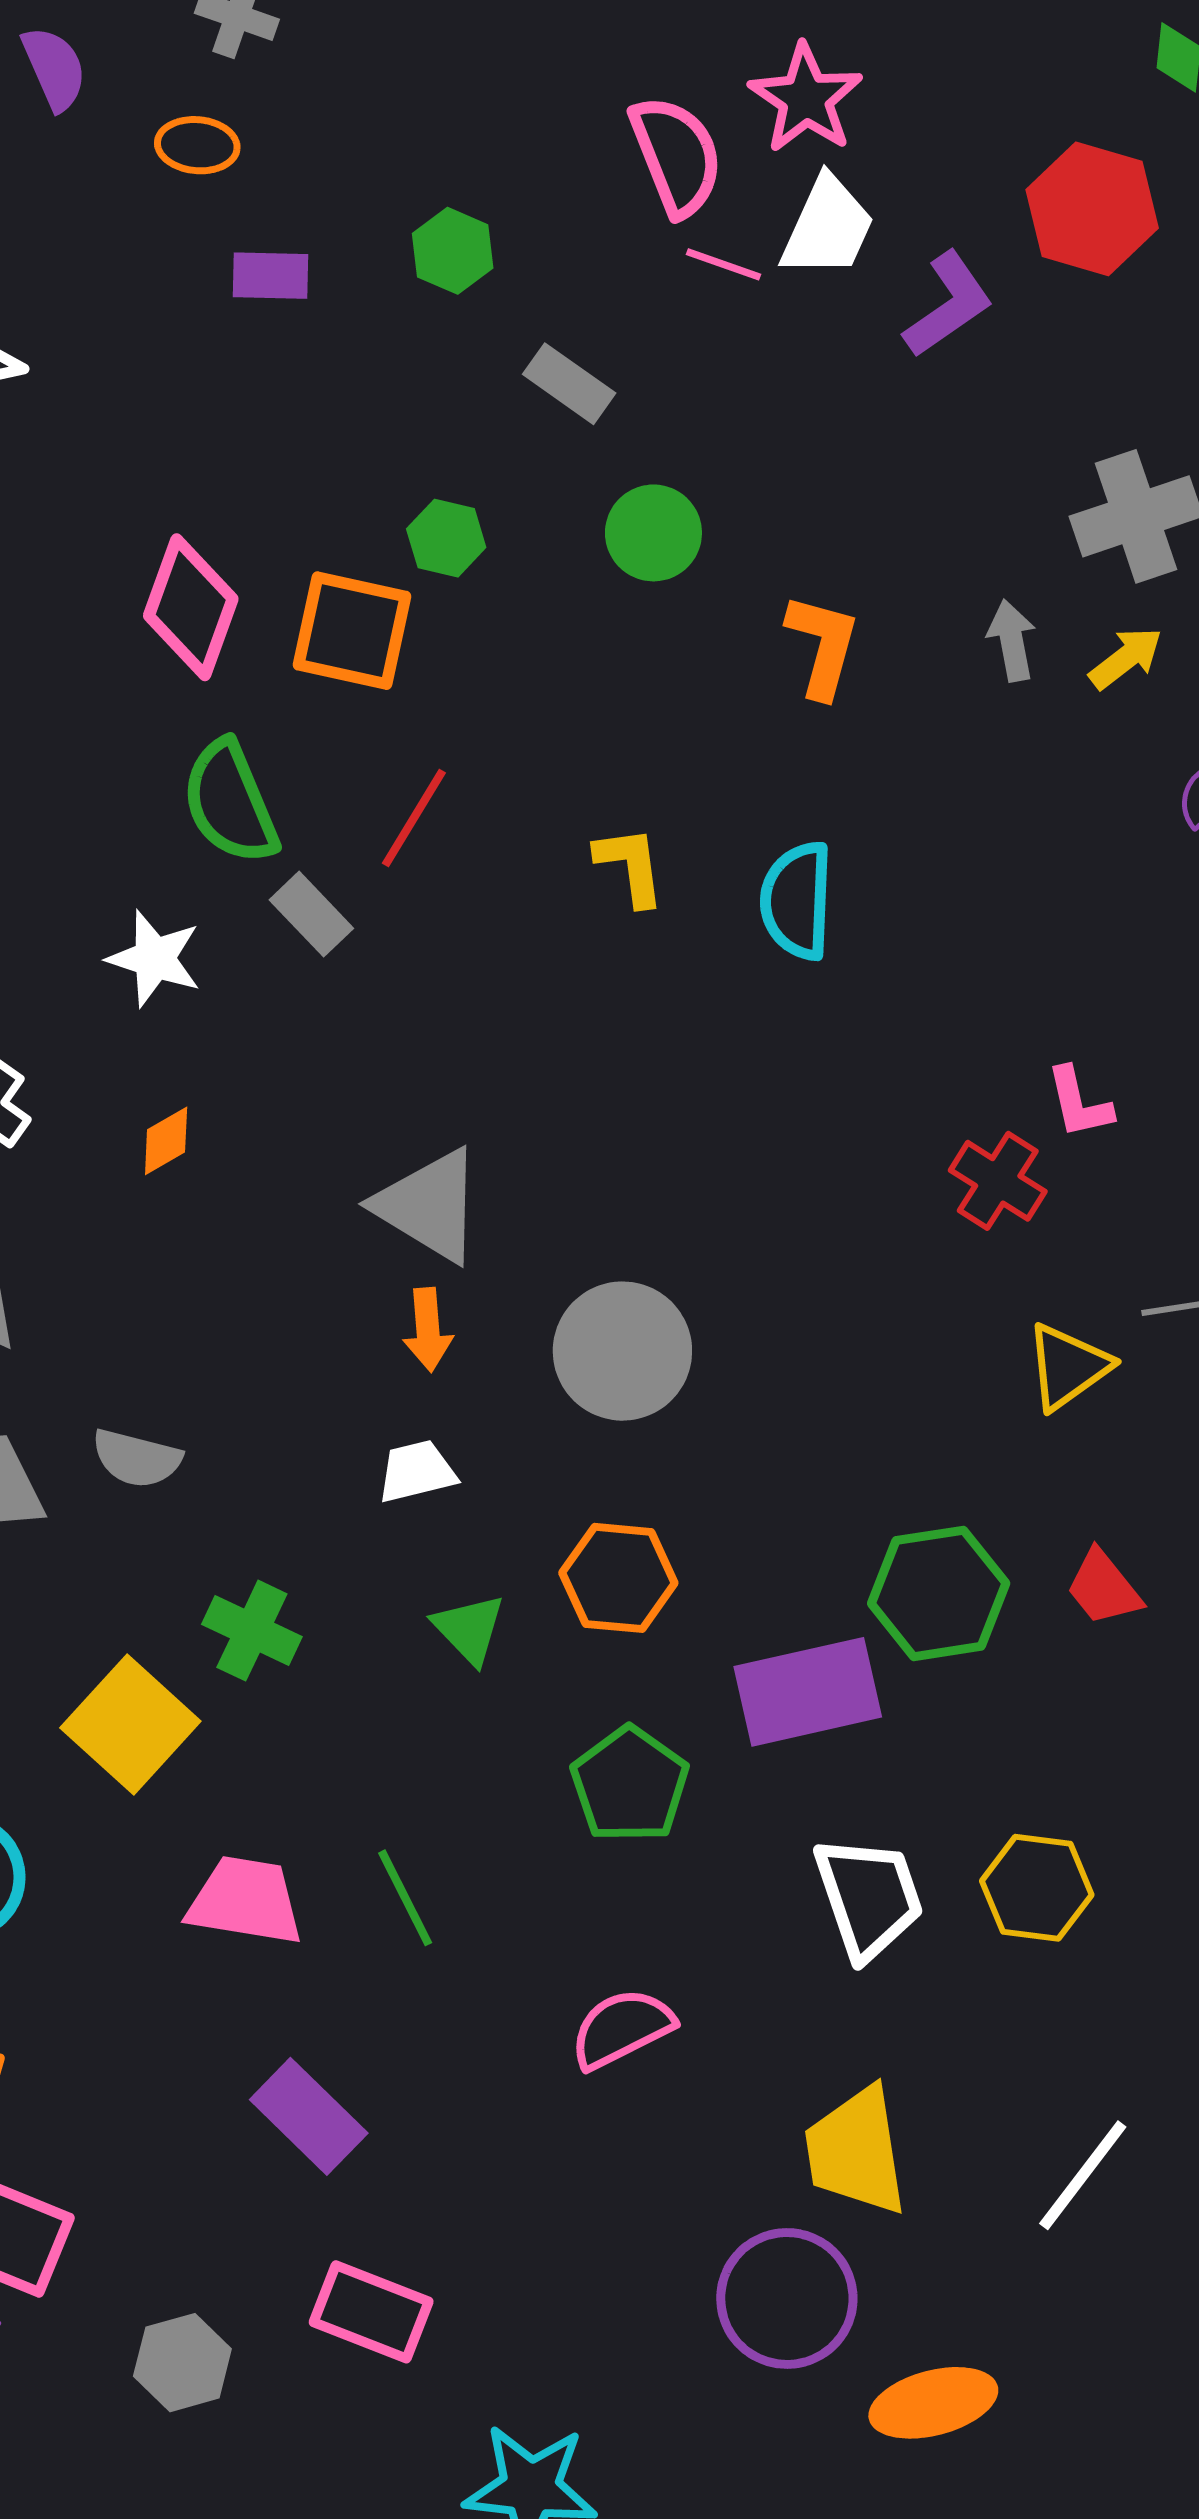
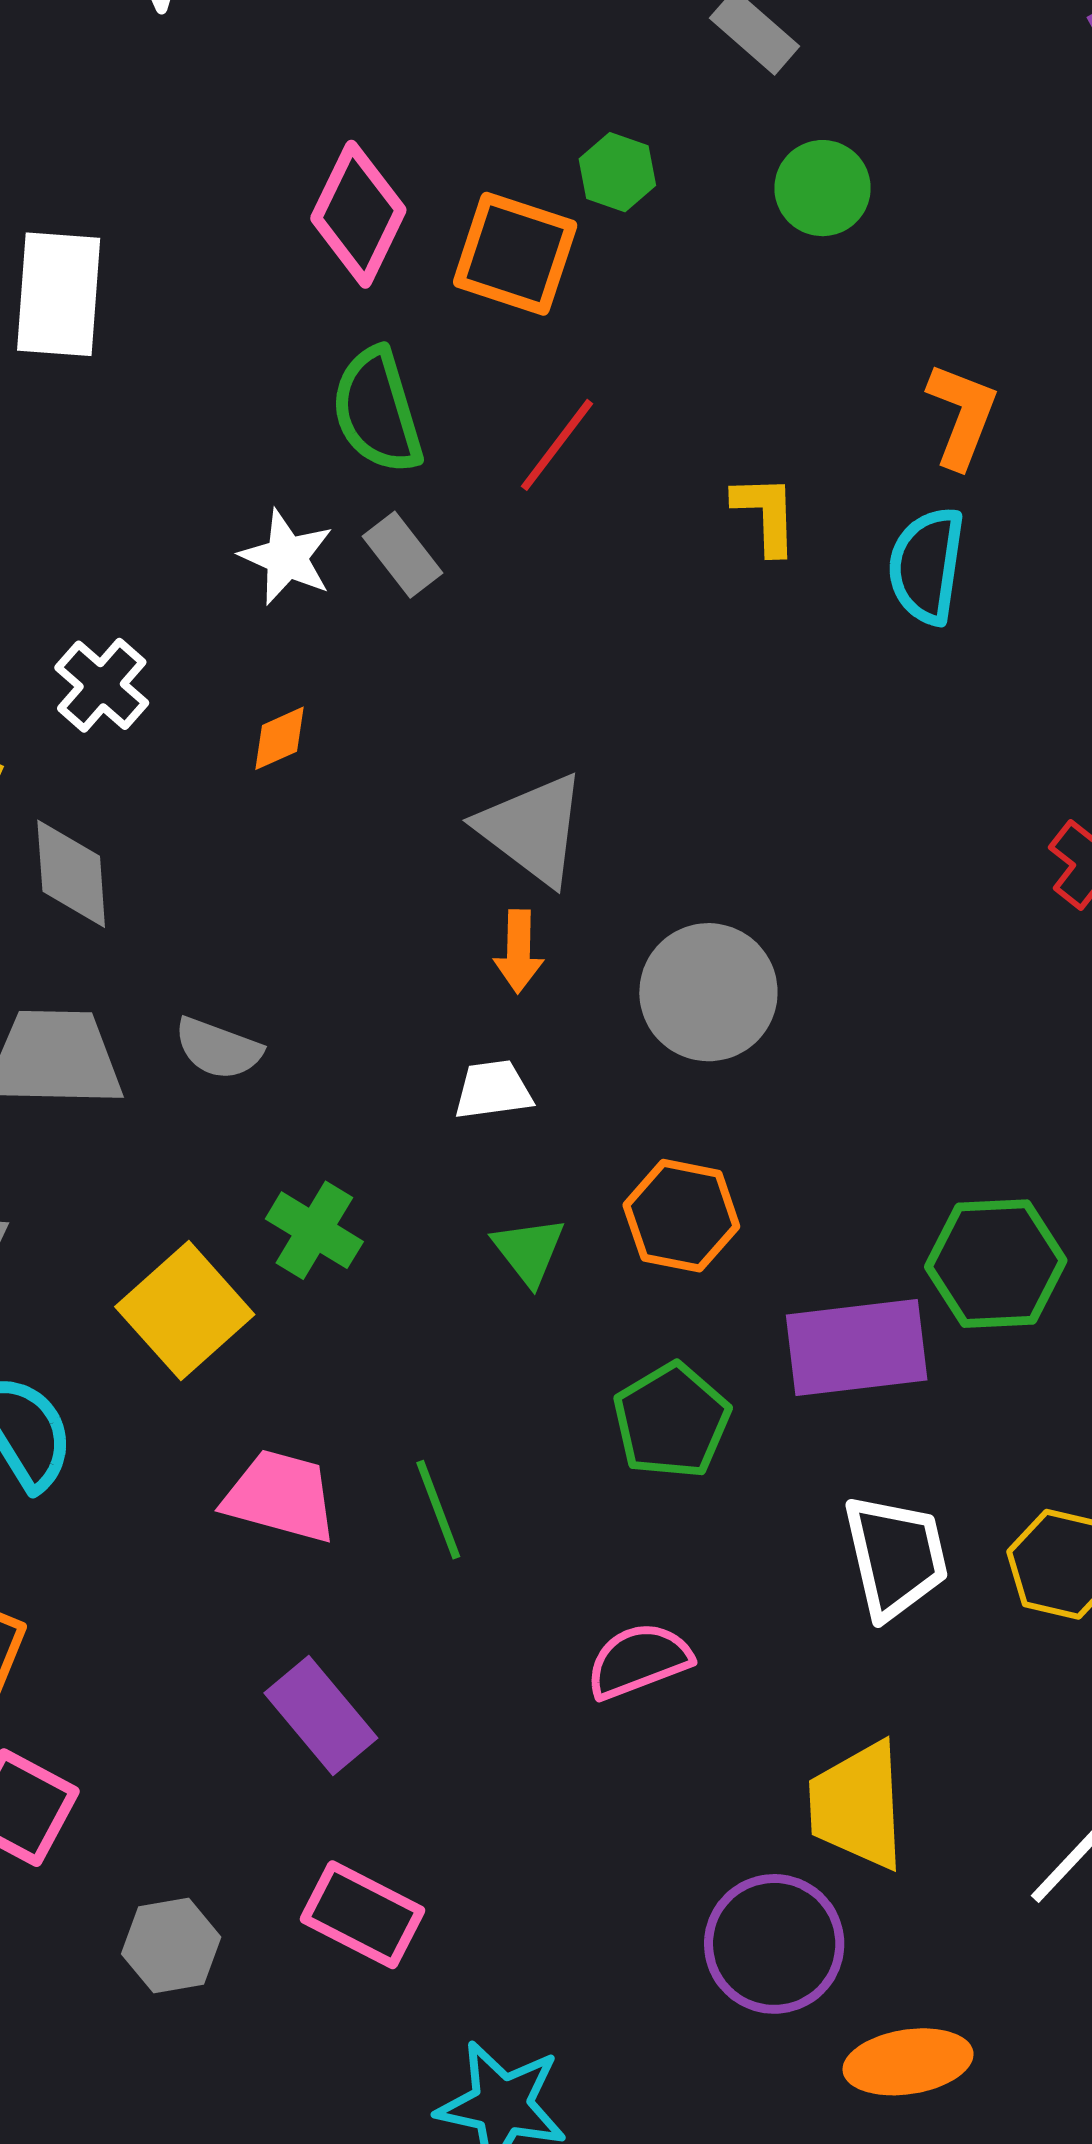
orange L-shape: (823, 646) -> (962, 415), moved
gray rectangle: (311, 914) -> (402, 555), moved

